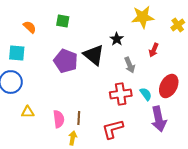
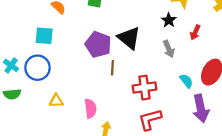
black star: (117, 39) -> (169, 20), moved
red cross: (121, 94) -> (144, 88), moved
brown line: (79, 118) -> (112, 68), moved

